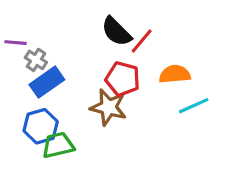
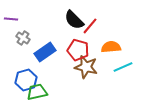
purple line: (15, 43) -> (11, 19), moved
blue rectangle: (47, 82) -> (45, 52), moved
brown star: (108, 107) -> (86, 67), moved

